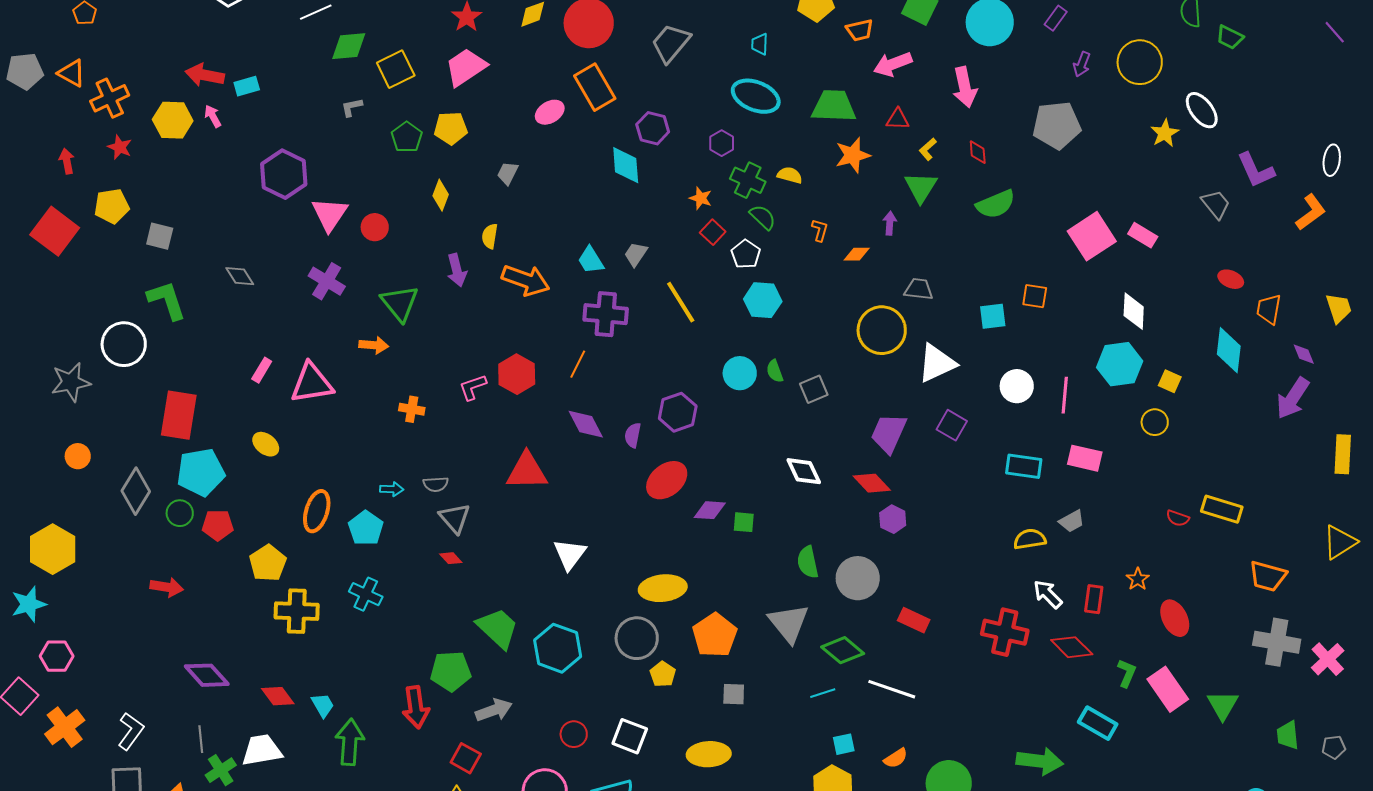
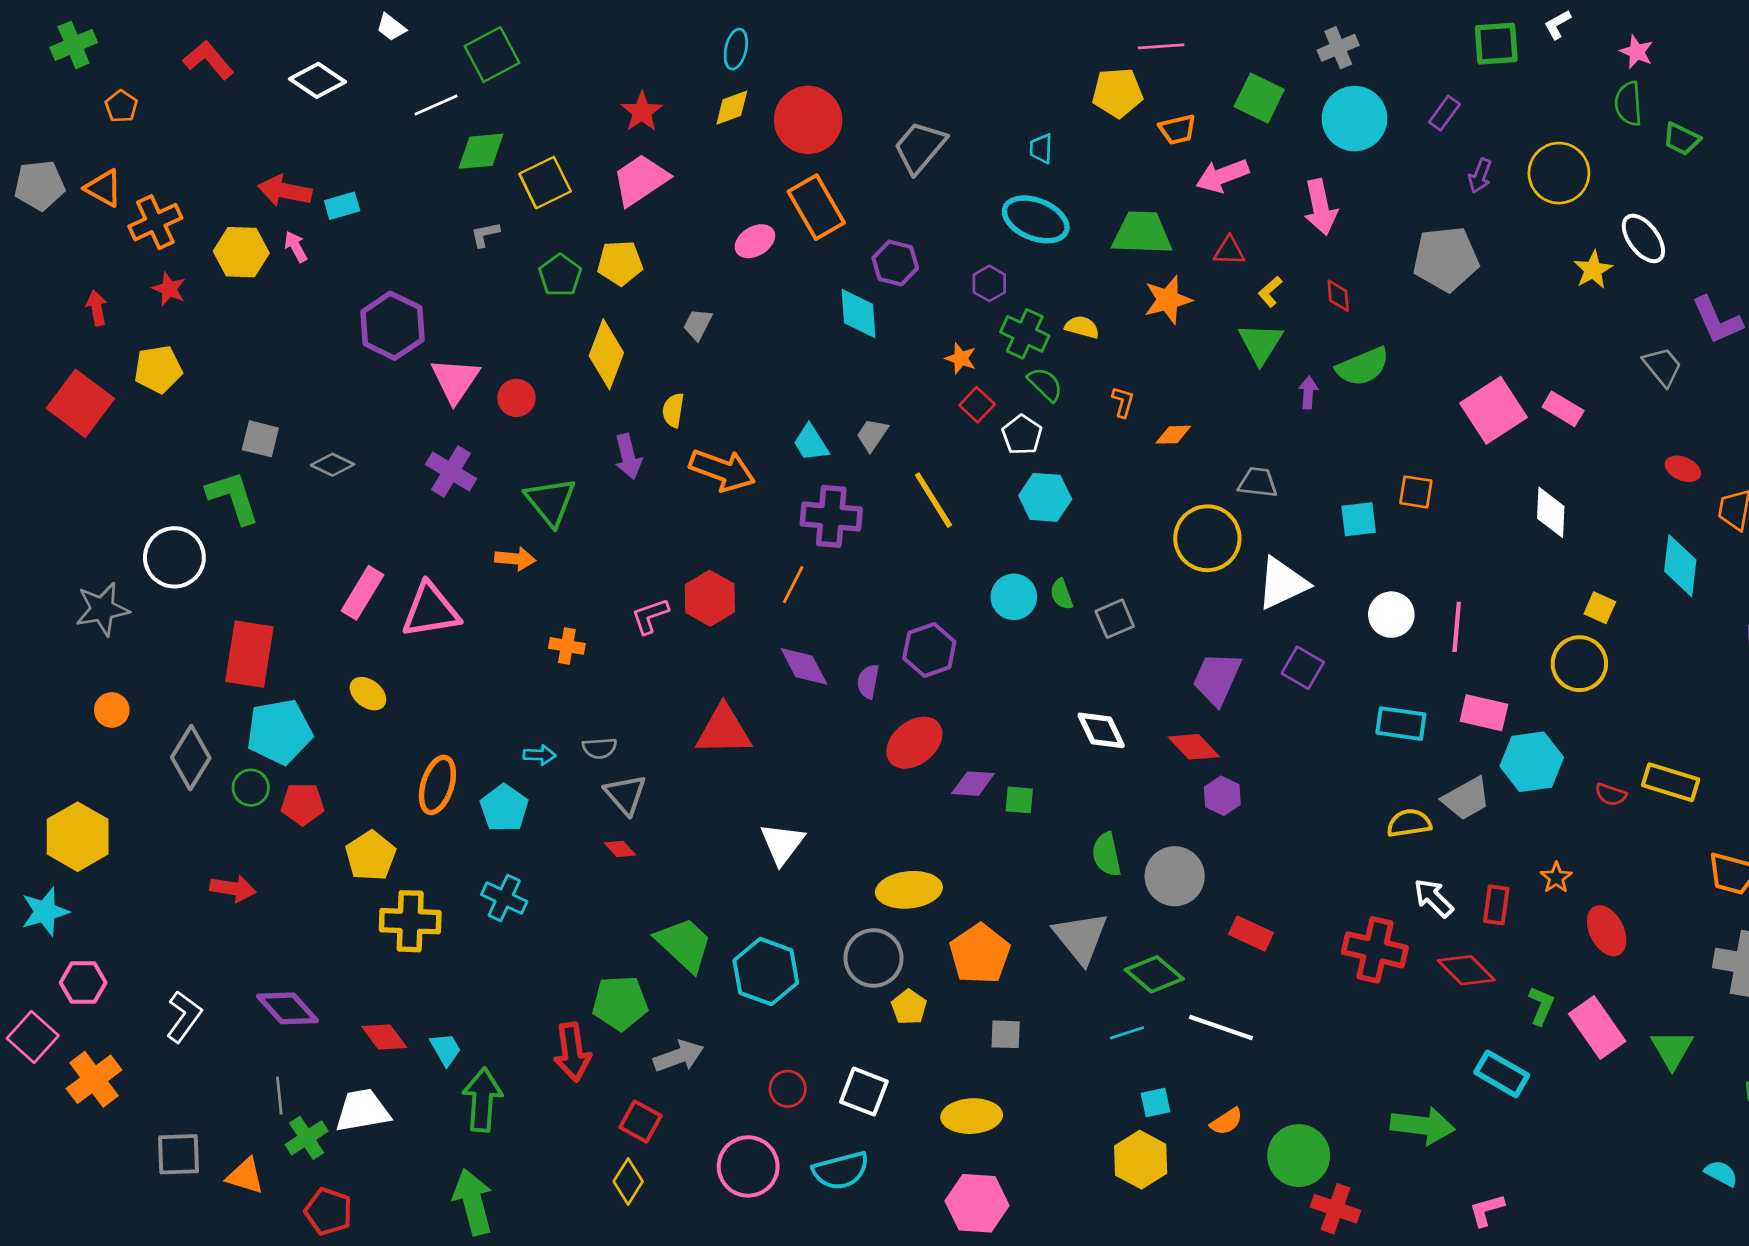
yellow diamond: (441, 195) -> (606, 354), size x1.6
purple arrow: (890, 223) -> (1308, 392), moved
gray square: (160, 236) -> (260, 439), moved
gray diamond: (240, 276) -> (332, 465), turned -32
cyan hexagon: (1120, 364) -> (1532, 762), moved
pink rectangle: (262, 370) -> (362, 593), size x1.5
yellow circle: (1155, 422) -> (1579, 664), size x1.5
gray trapezoid: (1072, 521) -> (1466, 799), size x1.4
white L-shape: (131, 731) -> (184, 1017), moved

